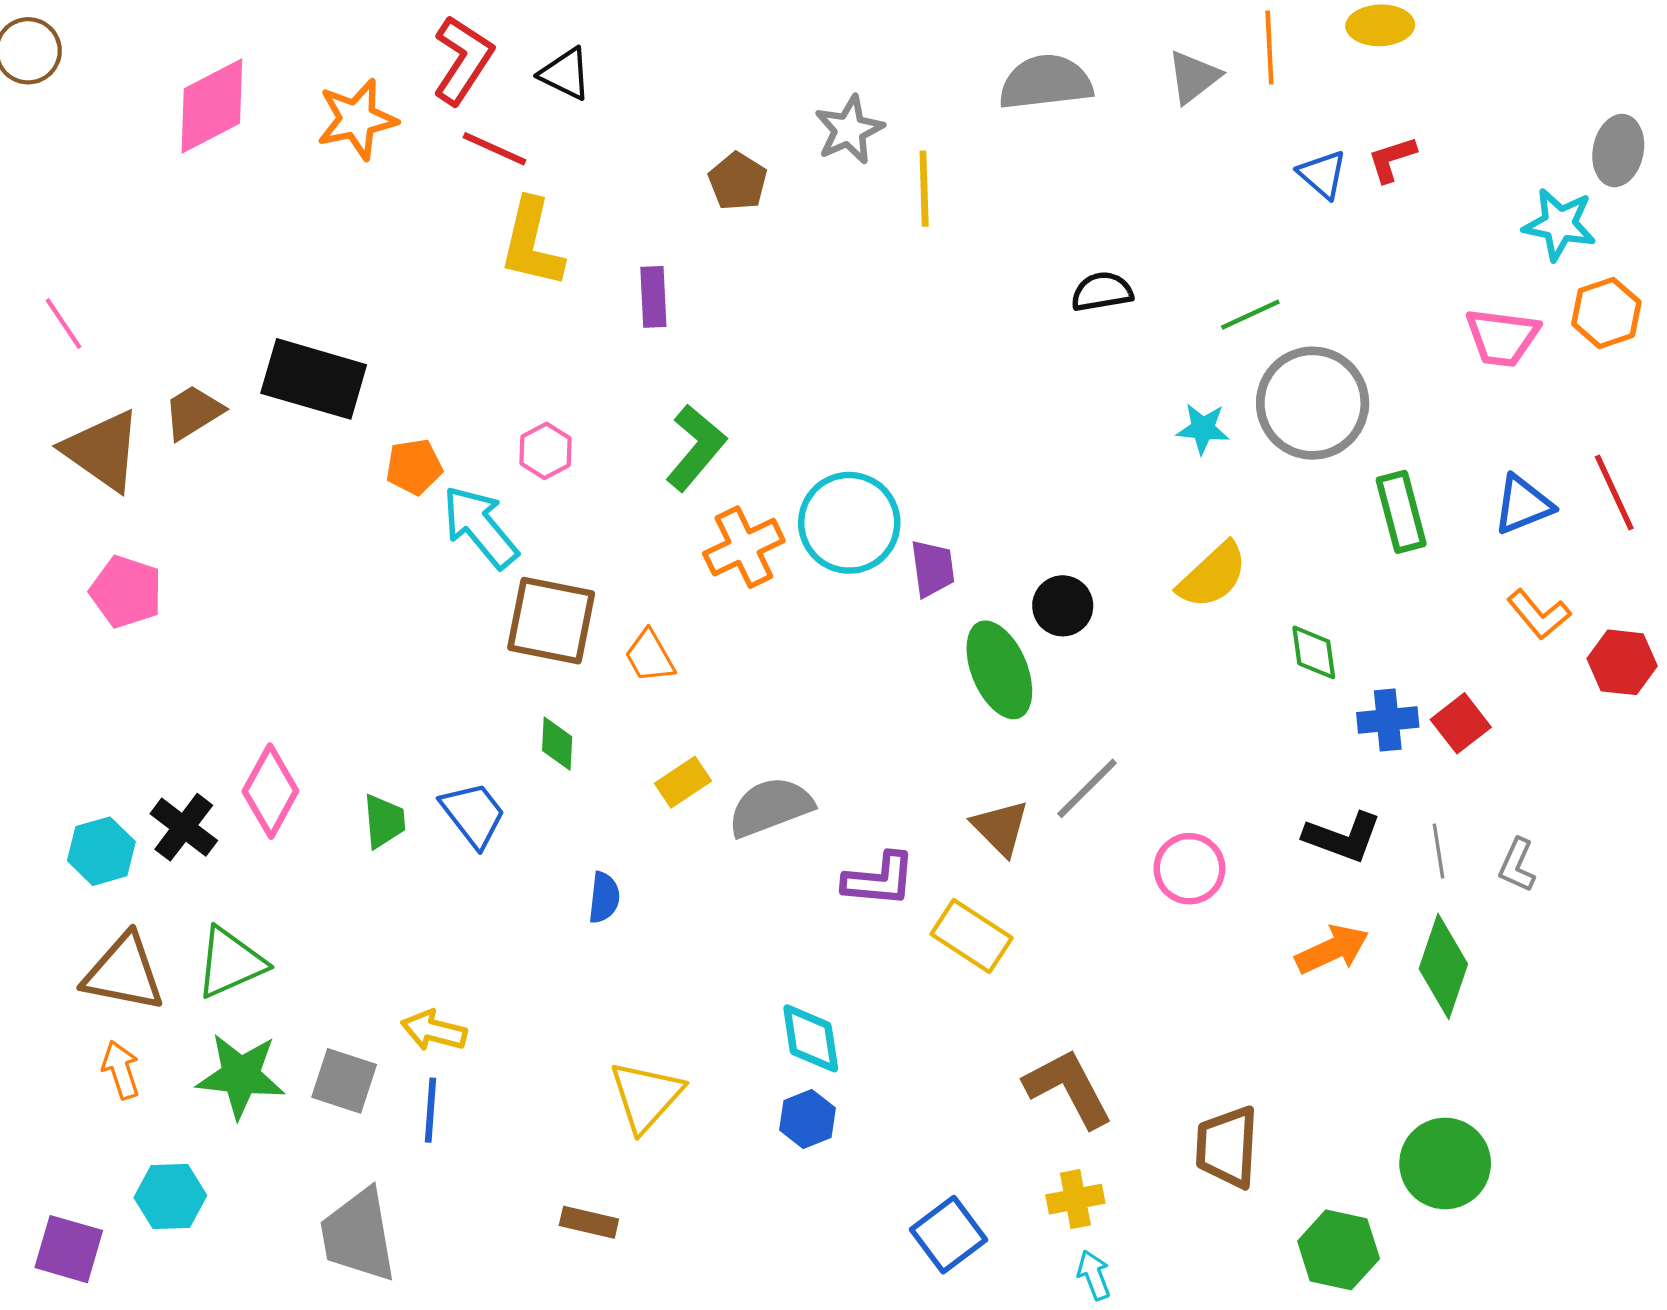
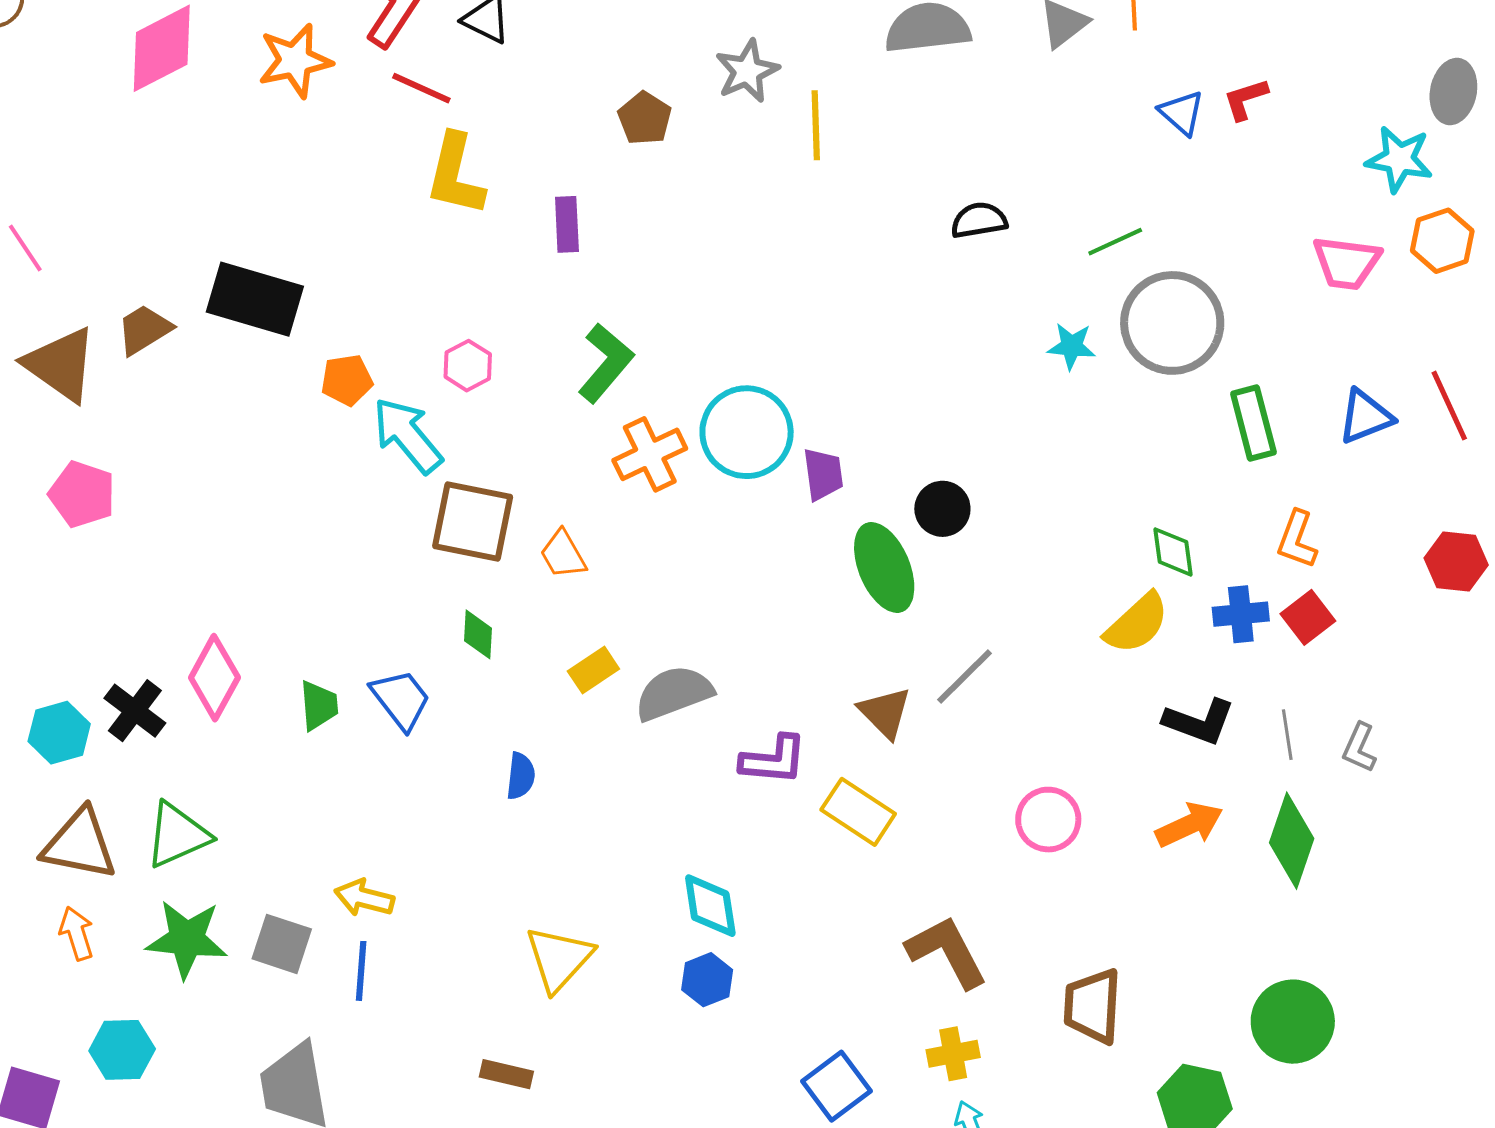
yellow semicircle: (1213, 575) -> (1137, 623), moved
orange L-shape: (1539, 614) -> (1297, 539), moved, turned 60
pink circle: (1189, 869) -> (1048, 820), moved

